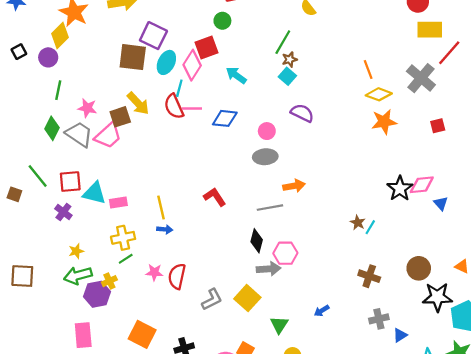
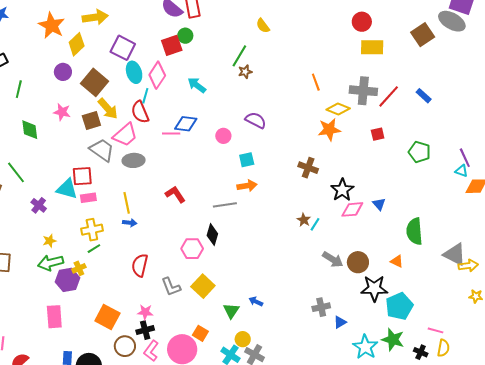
yellow diamond: (60, 35) -> (77, 44), moved
red square: (206, 47) -> (172, 45), moved
red line: (449, 53) -> (389, 96), moved
purple circle: (48, 57) -> (63, 72), moved
brown square: (133, 57) -> (95, 82), moved, turned 32
cyan ellipse: (166, 62) -> (134, 72), turned -45
cyan square: (287, 76) -> (247, 160), moved, turned 35
gray cross: (421, 78) -> (363, 91), turned -36
green line: (58, 90) -> (19, 89), moved
yellow diamond: (379, 94) -> (338, 109), moved
pink line: (192, 109) -> (171, 134), moved
green diamond: (52, 128) -> (30, 130), turned -35
gray trapezoid: (79, 134) -> (102, 150), moved
pink trapezoid: (108, 135) -> (125, 135), moved
gray ellipse: (265, 157) -> (134, 160), moved
red square: (70, 181) -> (82, 176), moved
pink diamond: (422, 185) -> (352, 209), moved
pink hexagon: (285, 253) -> (192, 249), moved
gray arrow: (269, 269) -> (333, 259), moved, turned 35
pink star: (154, 272) -> (145, 312), moved
brown cross: (369, 276) -> (308, 168), moved
gray L-shape: (212, 299) -> (171, 287), turned 95
blue arrow: (322, 311) -> (256, 301), moved, turned 56

